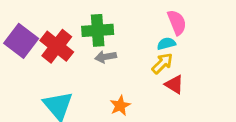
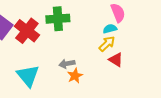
gray arrow: (106, 57) -> (67, 64), moved

